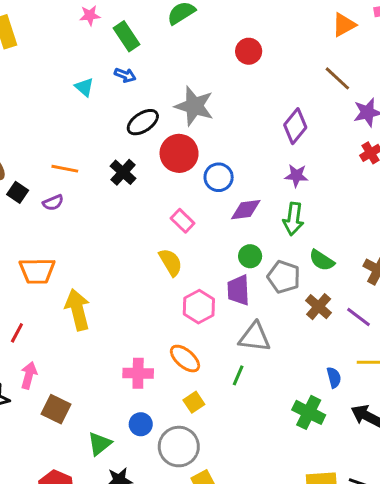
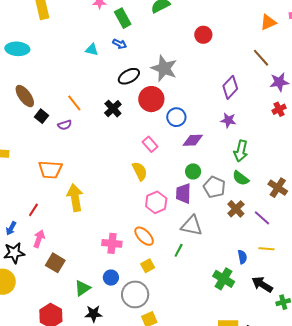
cyan triangle: (84, 87) -> (92, 50), turned -32
orange line: (65, 169) -> (74, 103), turned 36
green arrow: (293, 219) -> (241, 151), moved

